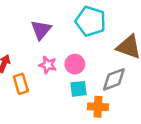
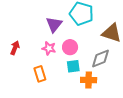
purple triangle: (41, 30) -> (54, 24), moved
orange rectangle: (21, 84) -> (40, 74), moved

